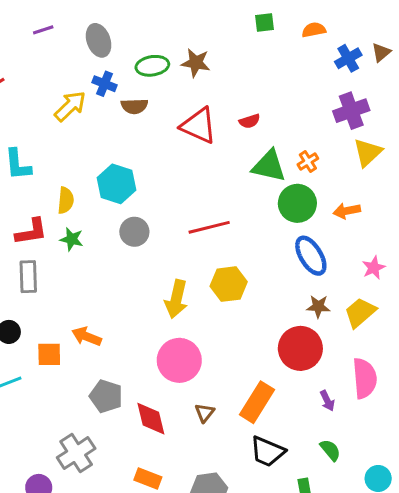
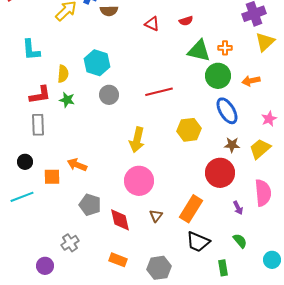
red triangle: (199, 126) -> (152, 24), size x0.6
orange cross: (308, 161) -> (225, 48), turned 32
yellow hexagon: (229, 284) -> (189, 130), moved
gray cross: (76, 453) -> (70, 243), size x0.7

